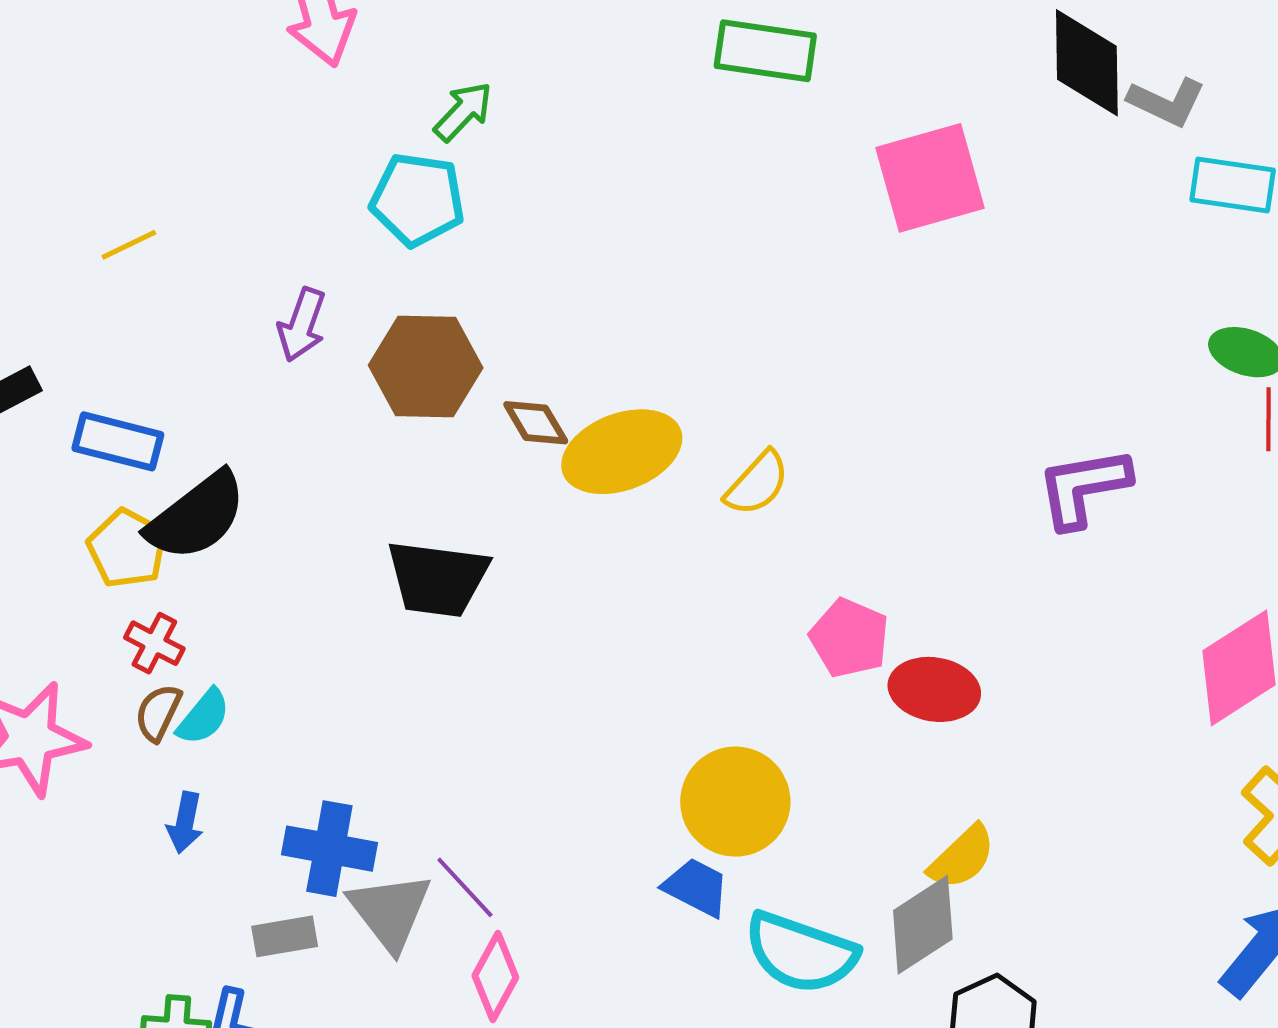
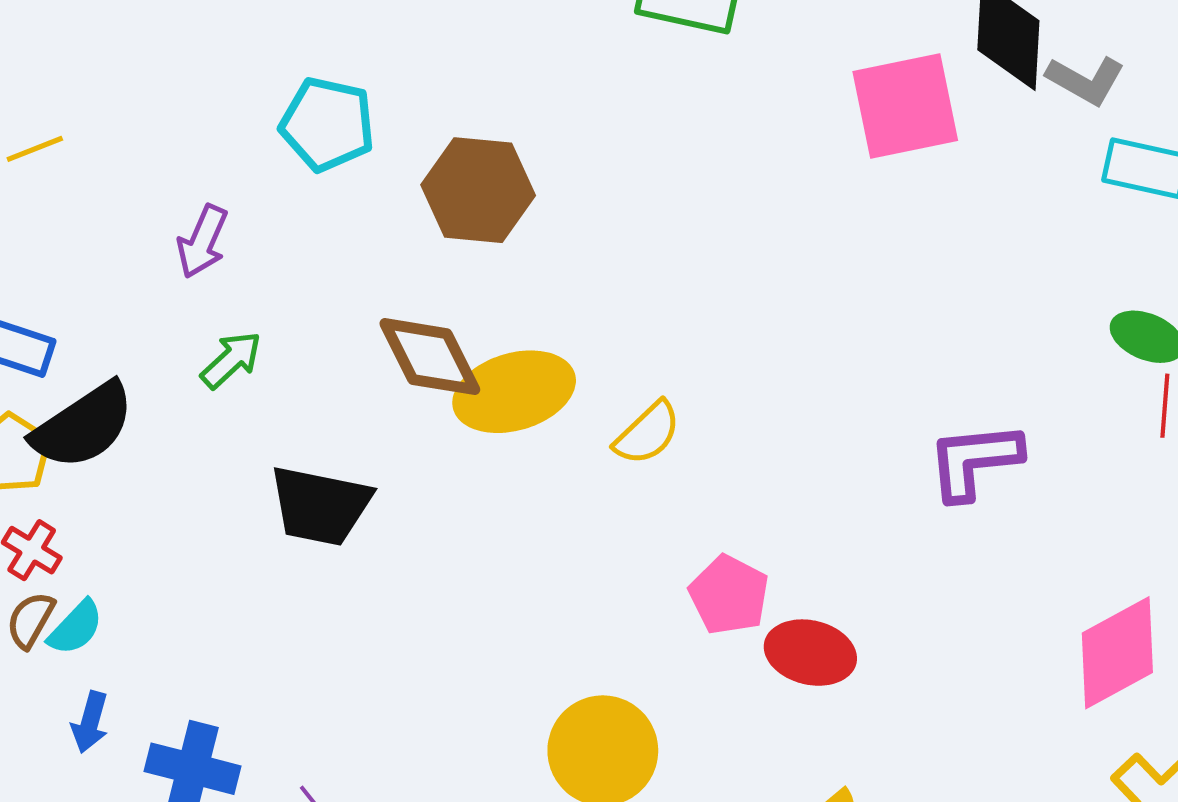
green arrow: (463, 112) -> (231, 360), moved
pink square: (930, 178) -> (905, 106), moved
brown hexagon: (426, 367) -> (478, 190), moved
brown diamond: (536, 423) -> (430, 357), size x1.6
blue arrow: (185, 823) -> (90, 722), moved

